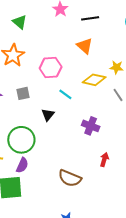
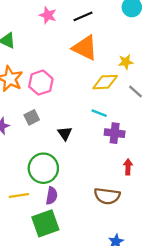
orange triangle: (85, 46) -> (85, 48), size x1.4
pink hexagon: (51, 68) -> (41, 83), moved
cyan line: (65, 94) -> (99, 113), moved
red arrow: (104, 160) -> (128, 167), moved

